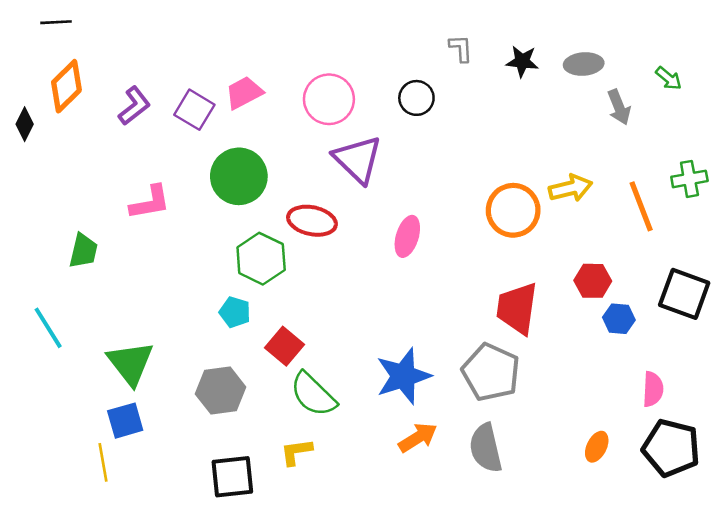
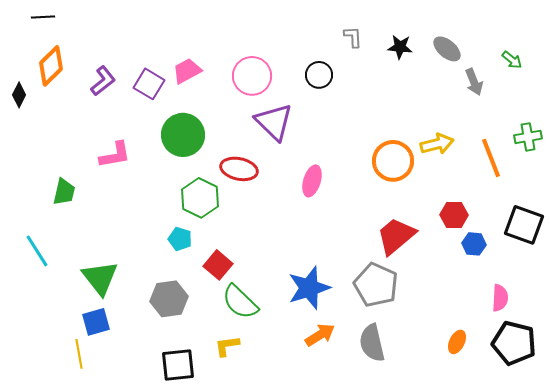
gray ellipse: (584, 64) -> (447, 49), turned 44
red trapezoid: (517, 308) -> (396, 236), turned 42

